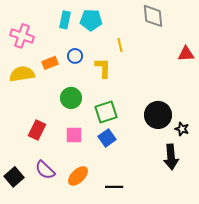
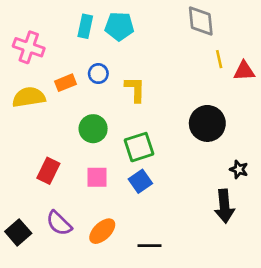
yellow line: (120, 45) -> (219, 59), moved
black circle: (158, 115) -> (207, 123), moved

